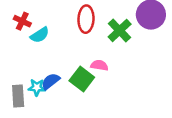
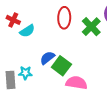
pink semicircle: (99, 65) -> (76, 83), moved, size x1.5
blue semicircle: (51, 81) -> (47, 58), moved

